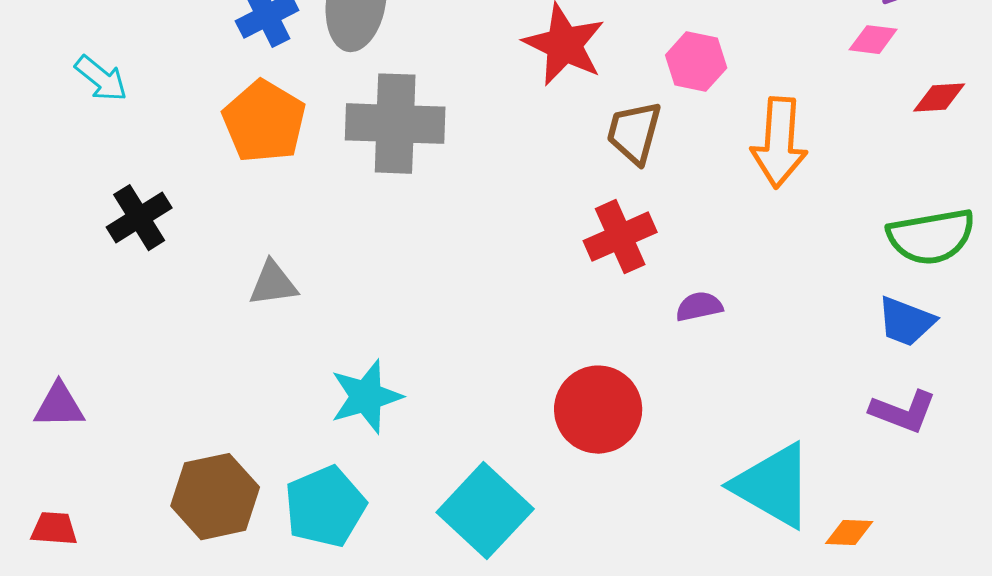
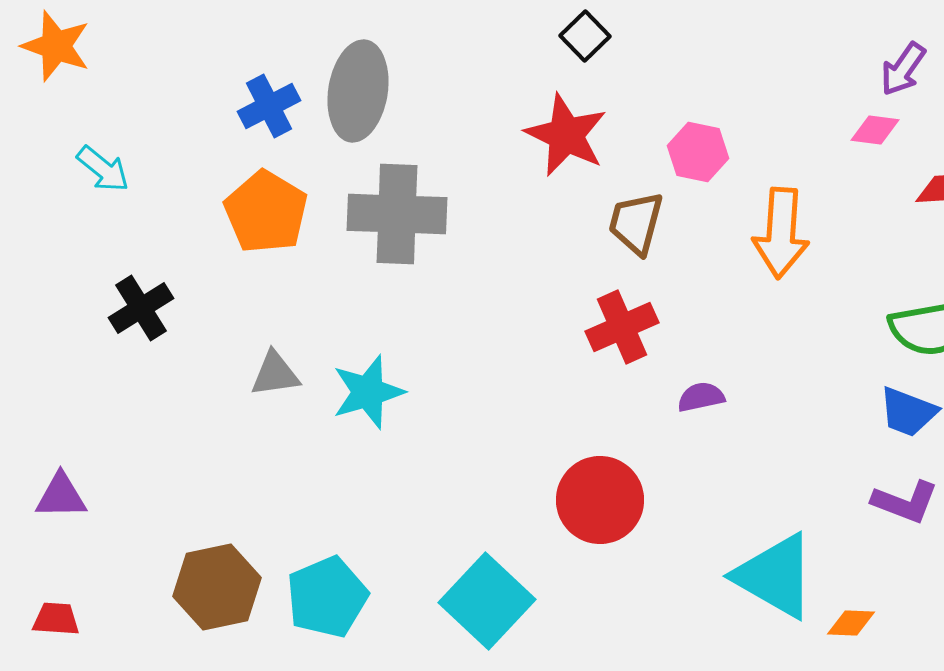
cyan star: (366, 397) -> (368, 392), moved

